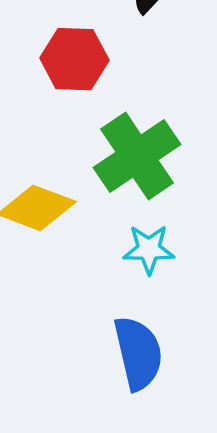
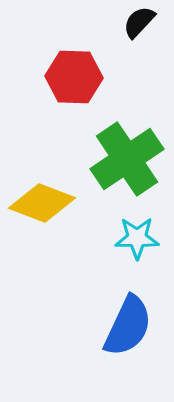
blue semicircle: (138, 353) -> (128, 326), turned 38

